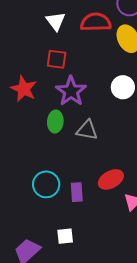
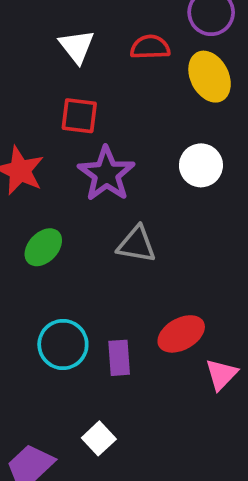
red semicircle: (96, 22) -> (150, 47), size x0.7
green ellipse: (55, 122) -> (43, 247), moved, turned 40
white square: (65, 236) -> (99, 438), turned -36

